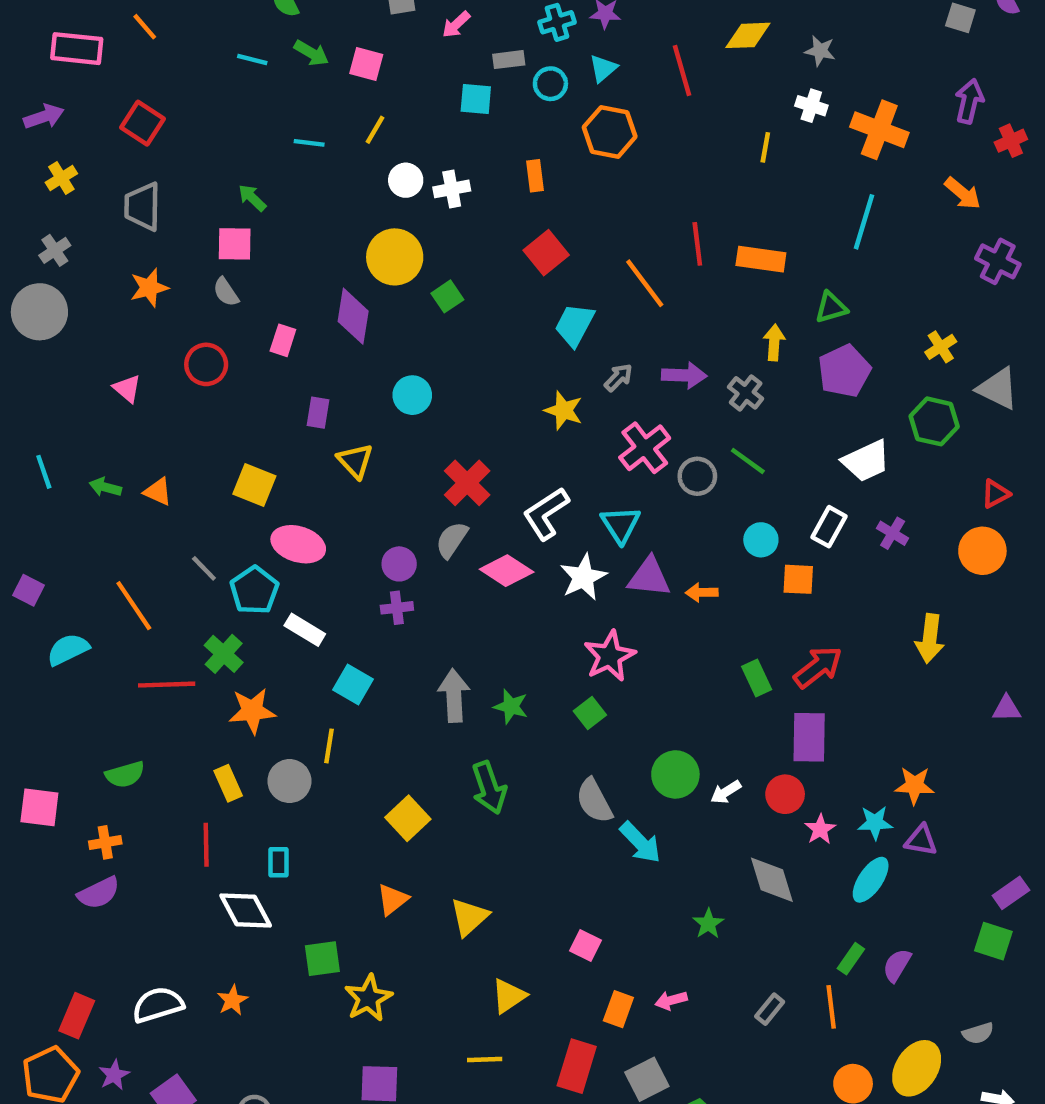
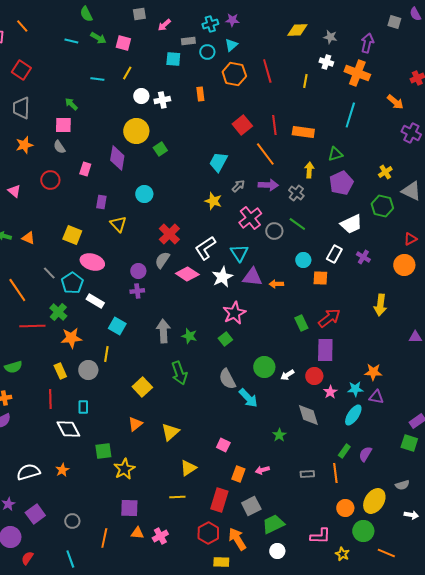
red line: (682, 71) -> (267, 71), moved
purple arrow: (969, 101) -> (367, 43), moved
red square: (546, 253) -> (242, 125), moved
orange line: (645, 283) -> (265, 154), moved
gray rectangle: (770, 1009) -> (307, 474), turned 48

